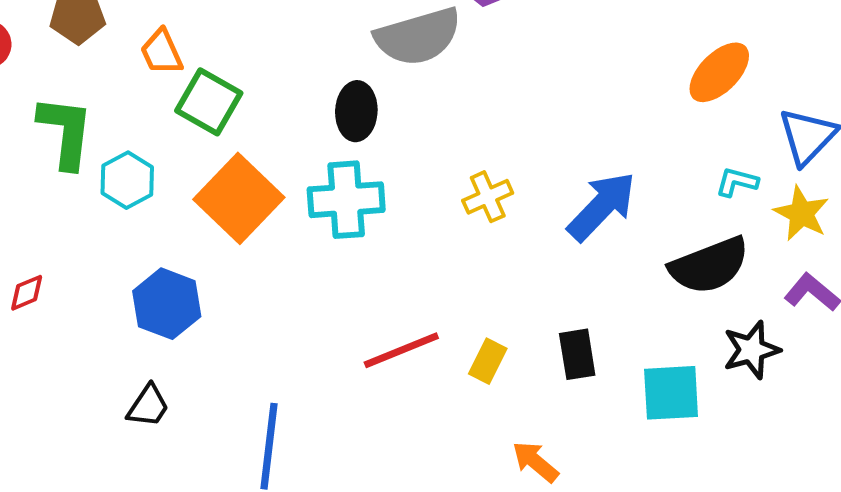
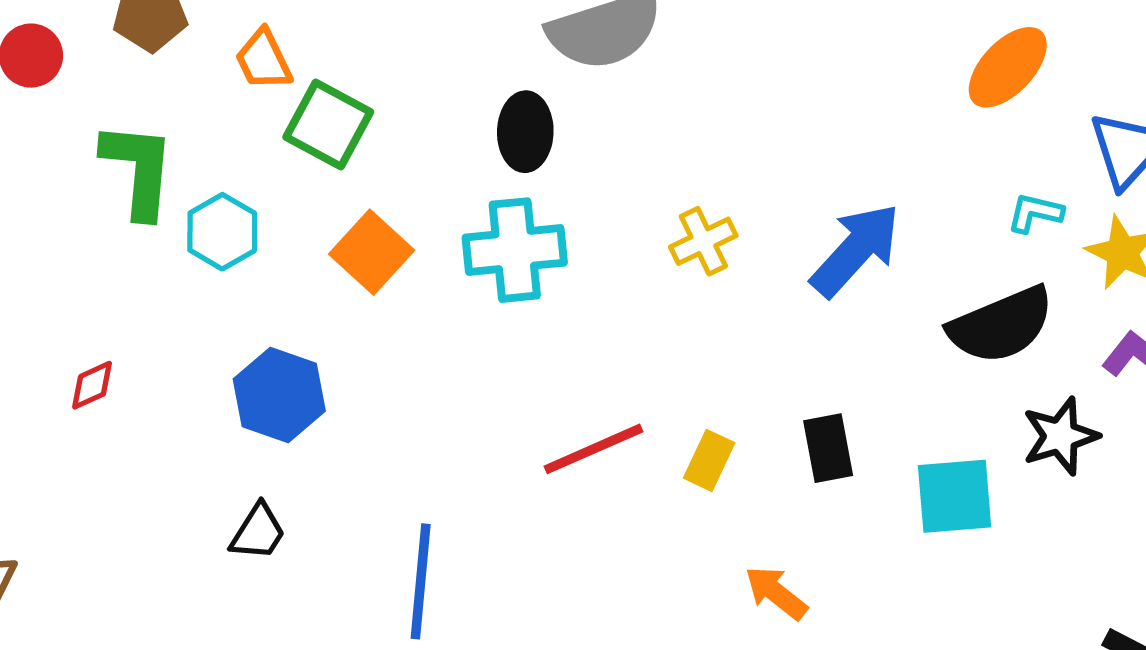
orange square: (239, 198) -> (372, 252), size x0.7

